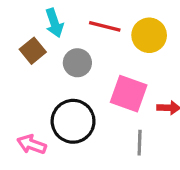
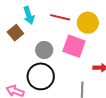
gray circle: (77, 63) -> (44, 50), moved
pink square: (129, 94) -> (74, 46), moved

